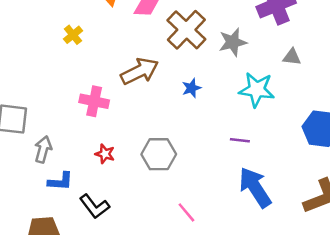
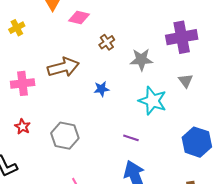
brown cross: (186, 30) -> (107, 42), size x0.5
gray triangle: (292, 57) -> (186, 81), turned 35
pink cross: (94, 101) -> (23, 83), turned -30

